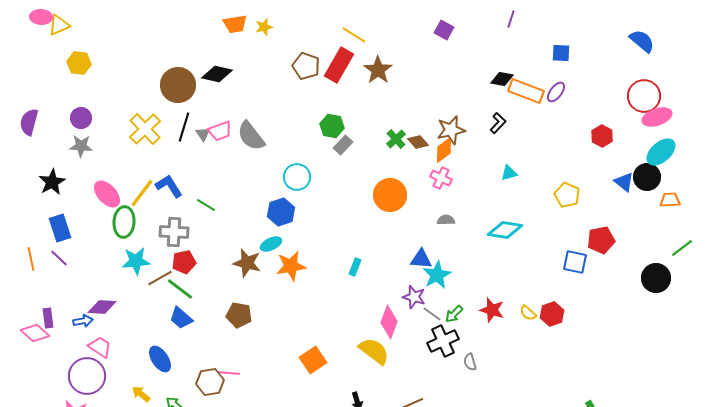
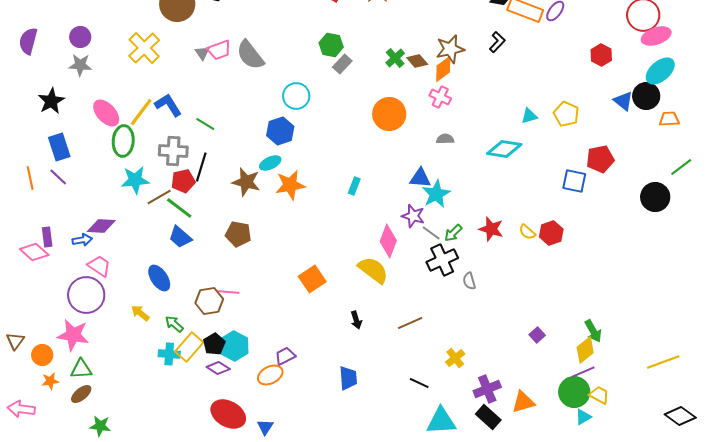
black line: (184, 127) -> (201, 167), moved
cyan triangle: (509, 173) -> (529, 116), moved

